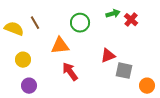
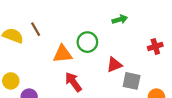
red cross: (131, 20) -> (155, 46), moved, turned 32
green circle: (80, 23) -> (87, 42), moved
yellow circle: (23, 60) -> (11, 81), moved

